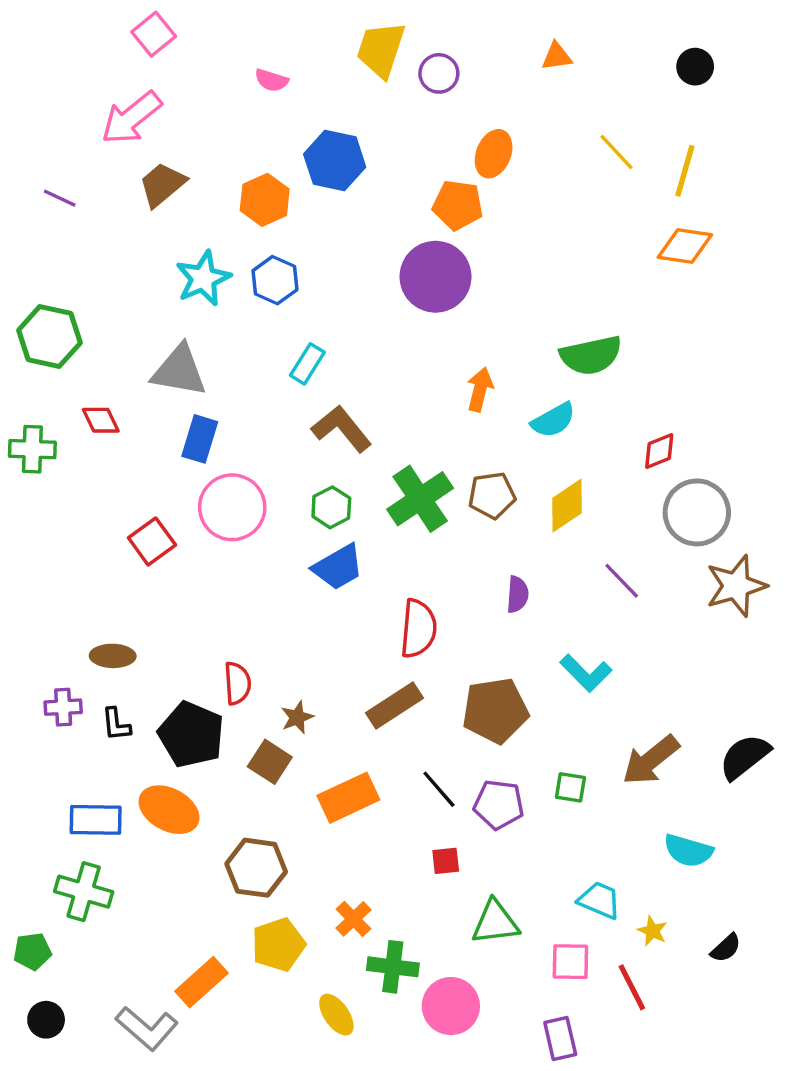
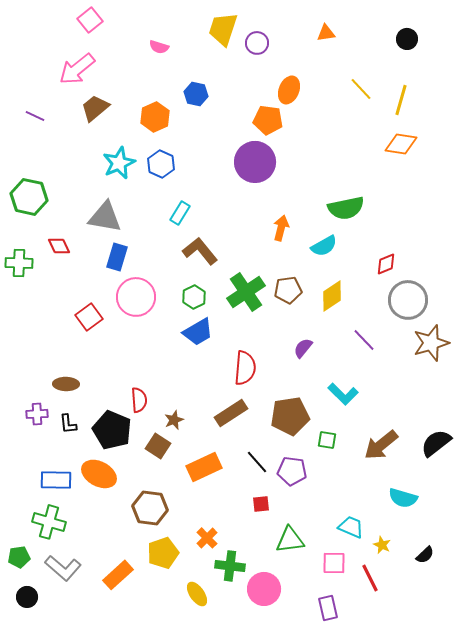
blue hexagon: (335, 161) -> (196, 94), size x0.7
purple semicircle: (517, 594) -> (303, 348), turned -145
green square: (570, 787) -> (327, 440), moved
gray L-shape: (147, 1028) -> (63, 568), moved

